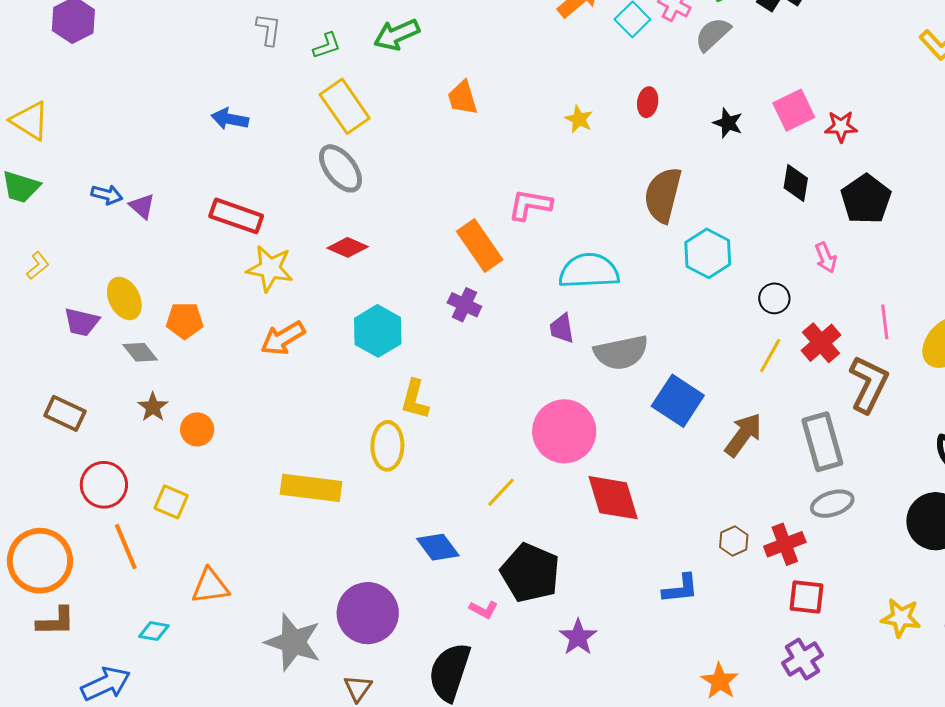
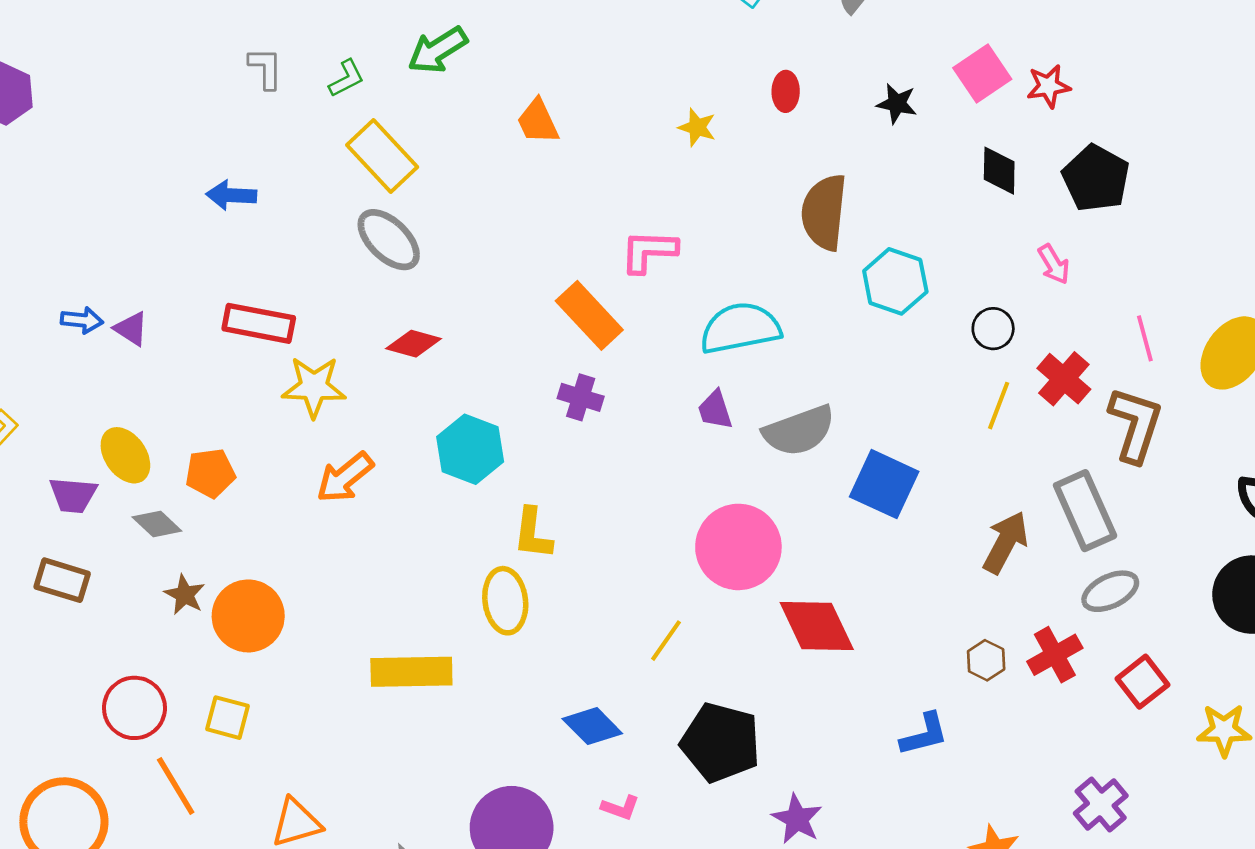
brown rectangle: (65, 413) -> (62, 580), moved
orange circle: (197, 429) -> (248, 616), size x1.6
brown arrow: (743, 435) -> (1005, 542), moved
red square: (807, 597) -> (1142, 682), moved, turned -36
pink L-shape: (484, 609) -> (620, 808), moved

